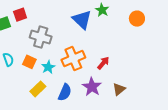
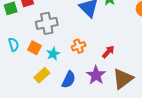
gray cross: (41, 37) -> (47, 23), turned -30
orange cross: (73, 59) -> (79, 46), size x0.6
brown triangle: (119, 89) -> (123, 79), size x1.6

